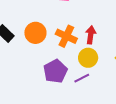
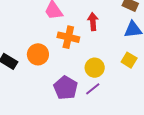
red arrow: (91, 35) -> (93, 22), moved
orange cross: (66, 36) -> (68, 37), moved

